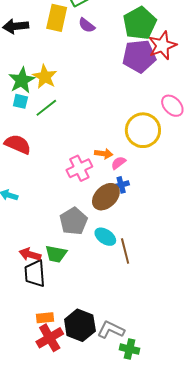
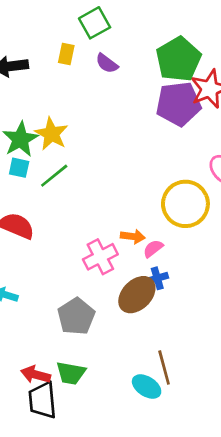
yellow rectangle: (57, 18) -> (66, 54), size x0.6
gray pentagon: (74, 221) -> (76, 316), moved
cyan ellipse: (105, 237) -> (147, 387), moved

